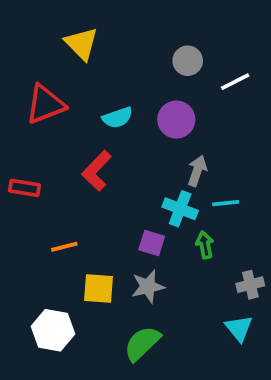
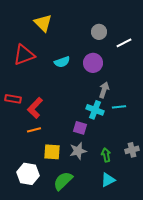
red L-shape: (97, 171) -> (35, 108), moved
green arrow: (205, 245) -> (106, 155), moved
cyan triangle: (239, 328) -> (108, 180), moved, turned 42
green semicircle: (142, 343) -> (63, 181), moved

